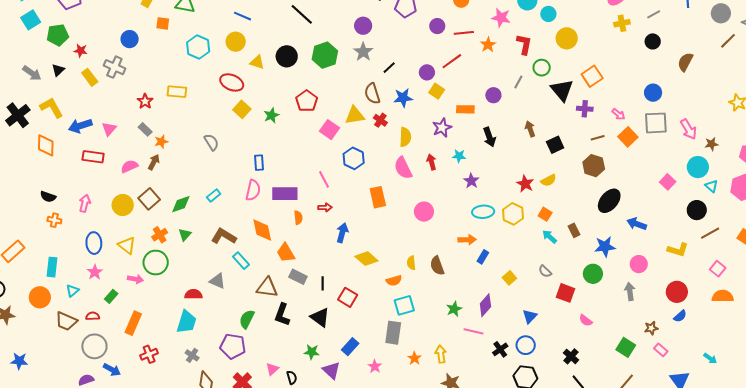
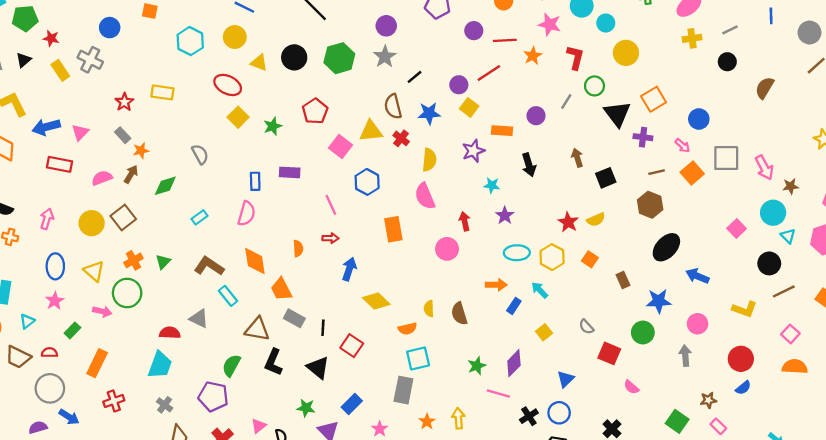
blue circle: (653, 93) -> (699, 119), moved
red arrow: (432, 162) -> (465, 221), moved
purple rectangle: (285, 194) -> (290, 172), moved, size x0.7
green diamond: (181, 204) -> (165, 186), moved
cyan arrow: (549, 237) -> (540, 290), moved

